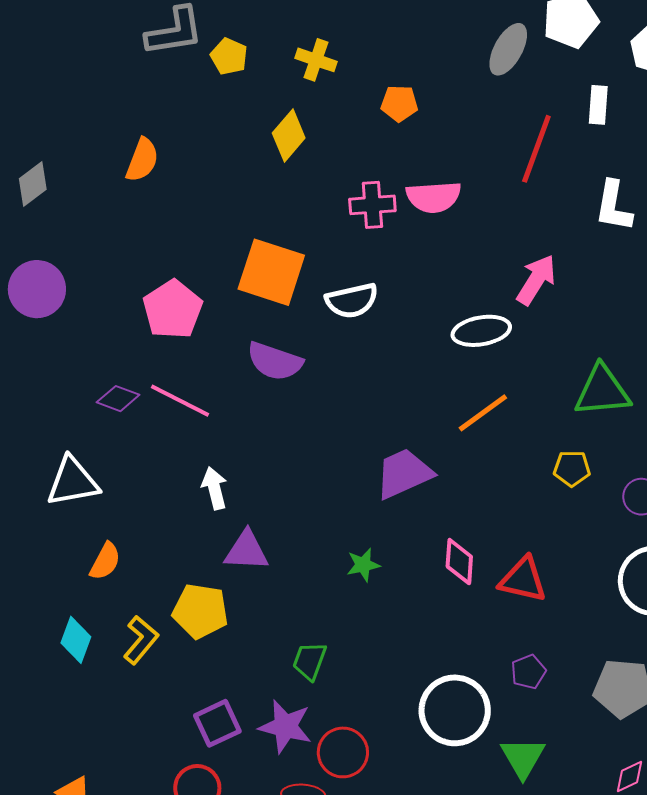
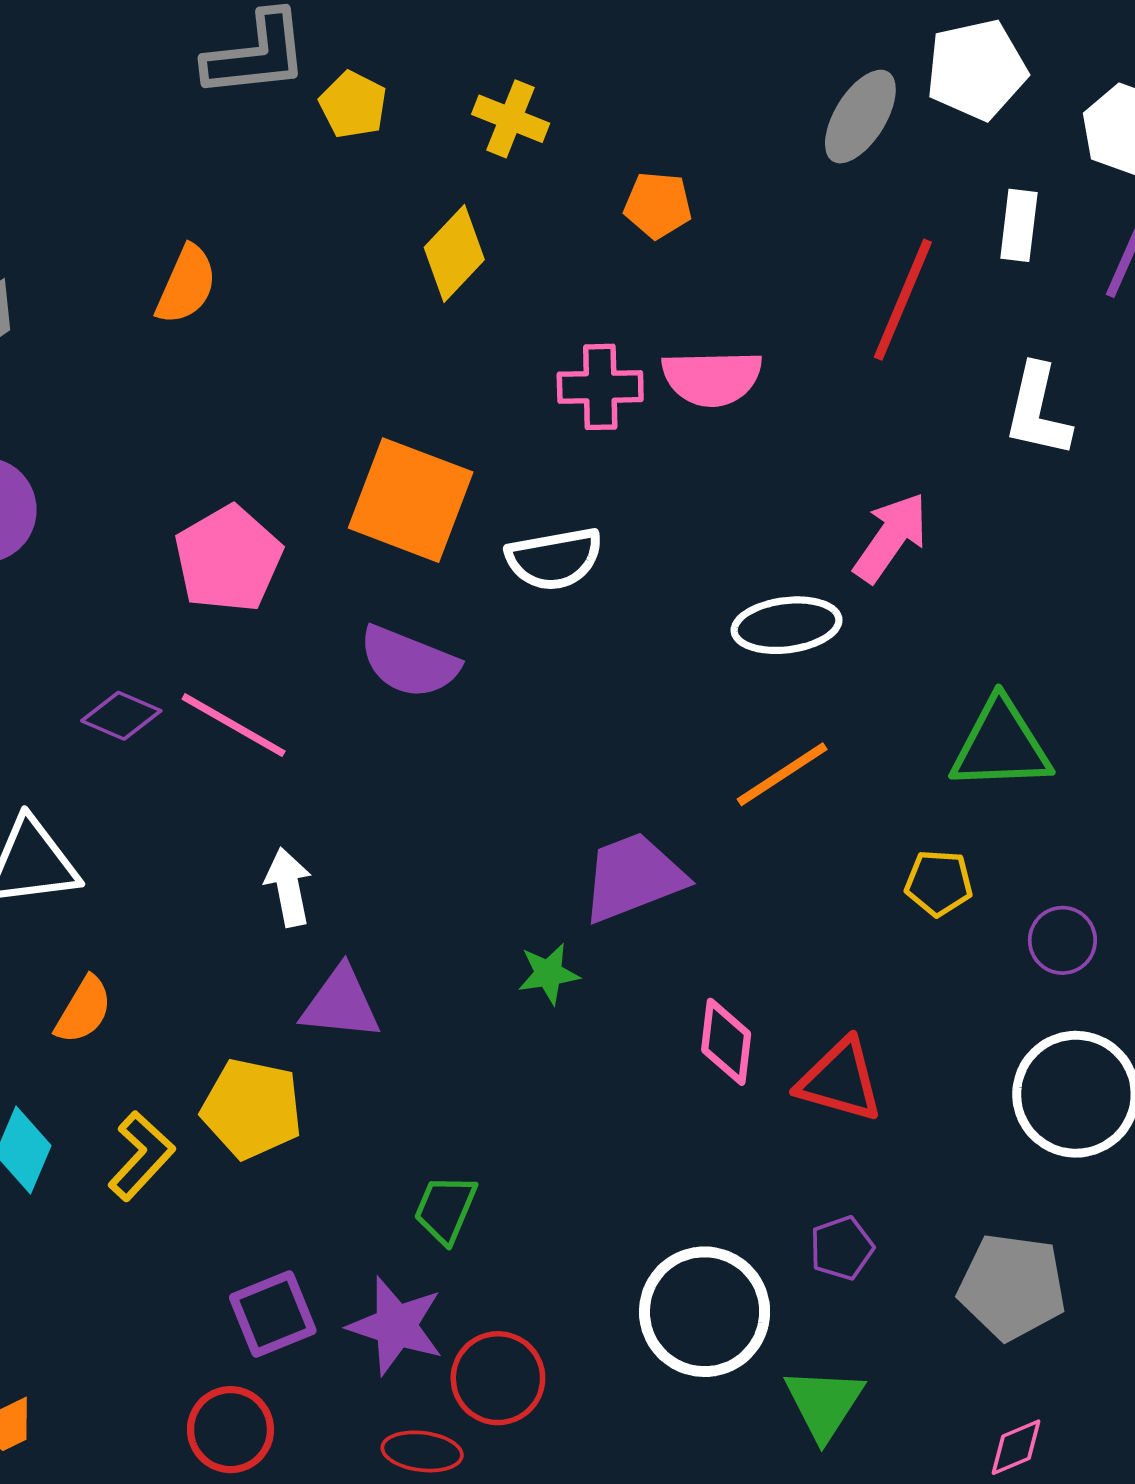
green star: (363, 565) -> (549, 974), moved

